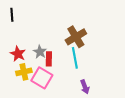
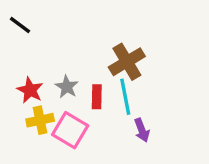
black line: (12, 15) -> (20, 25), turned -48
red rectangle: (49, 59) -> (97, 97), moved
purple arrow: (85, 87) -> (142, 130), moved

